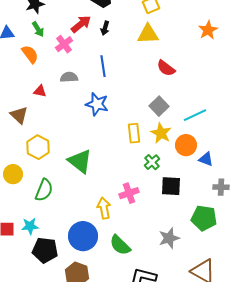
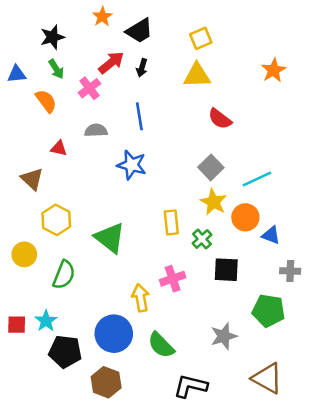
yellow rectangle: (134, 133) -> (171, 222), moved
cyan star: (30, 226) -> (46, 321), turned -30

